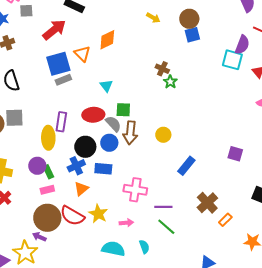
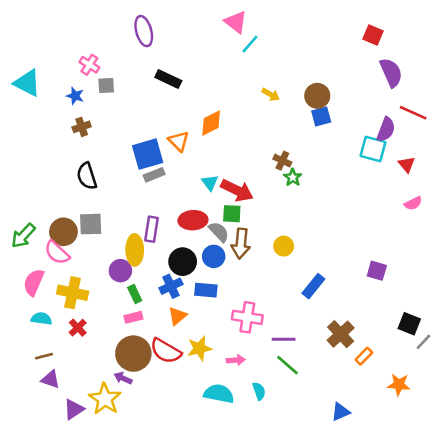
red arrow: (54, 30) -> (237, 190), moved, turned 65
purple circle: (37, 166) -> (120, 271), moved
yellow star: (98, 214) -> (199, 348), turned 30

